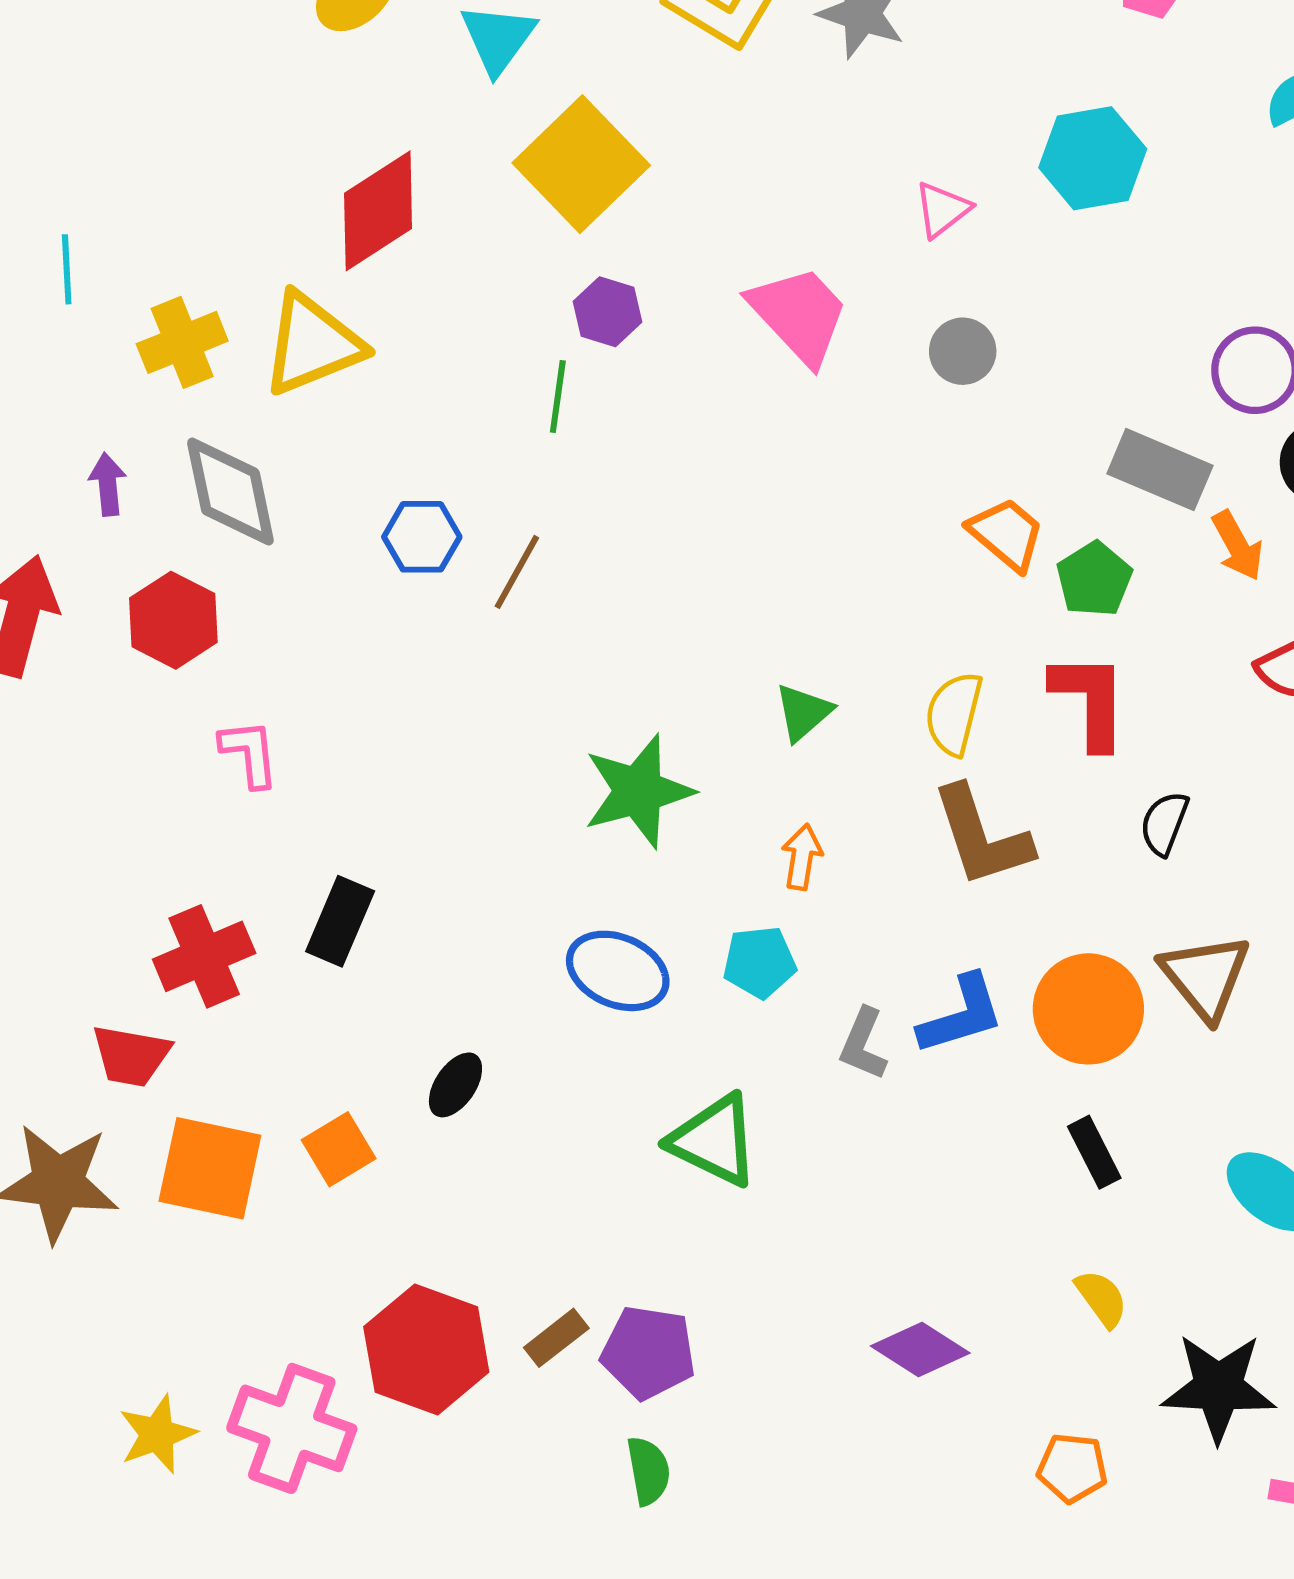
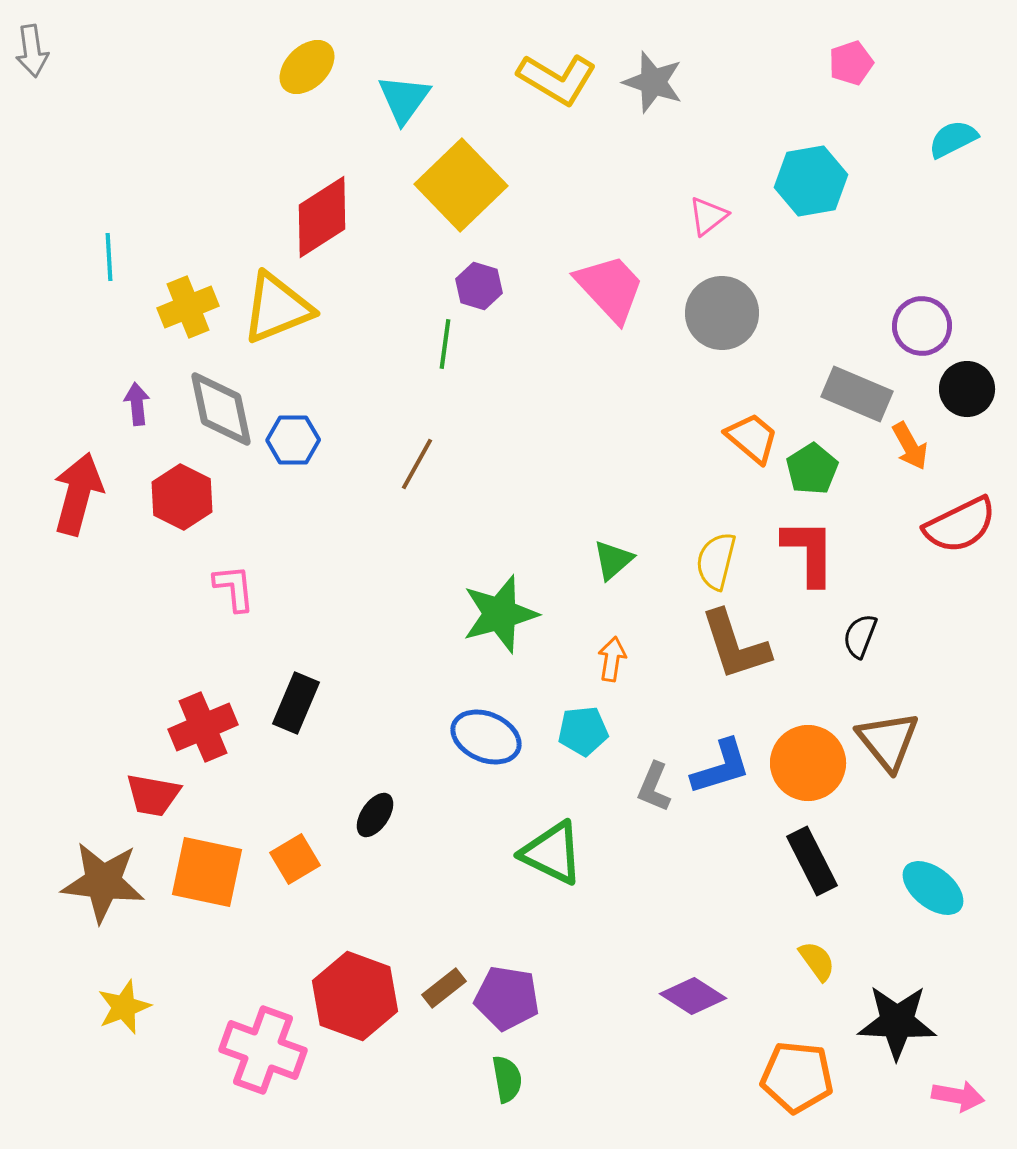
gray circle: (963, 351) -> (722, 313), size x1.6
blue hexagon: (422, 537) -> (293, 440), moved
black rectangle: (1094, 1152) -> (812, 861), size x1.4
yellow star: (157, 1434) -> (124, 1007), moved
orange pentagon: (1072, 1468) -> (797, 1077), size x1.5

